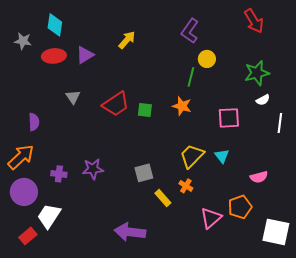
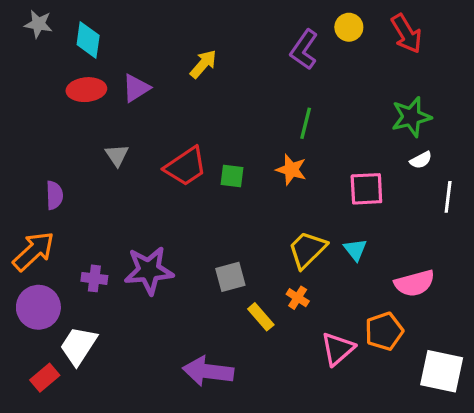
gray star: (23, 41) -> (38, 24), moved
yellow circle: (207, 59) -> (349, 27), moved
purple star: (93, 169) -> (149, 270), size x1.4
pink semicircle: (259, 177) -> (414, 283), size x1.4

